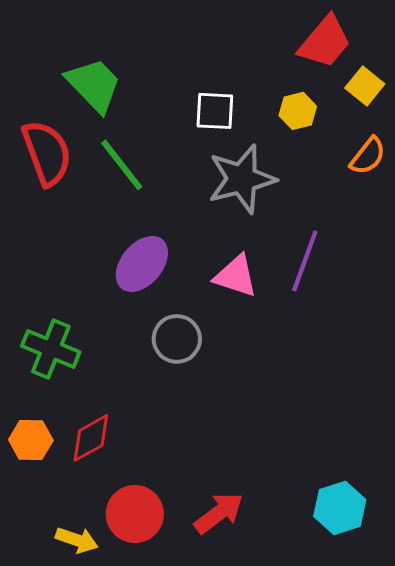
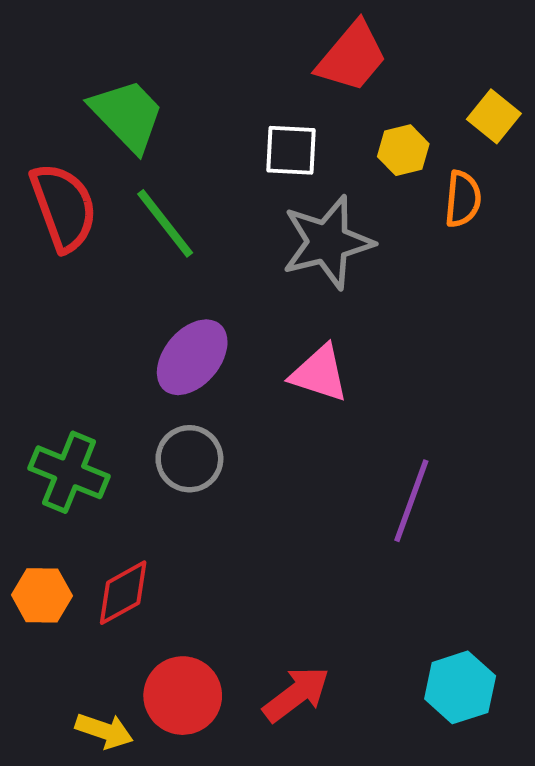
red trapezoid: (325, 42) -> (352, 57), moved
orange semicircle: (368, 156) -> (463, 199), moved, turned -33
purple line: (305, 261) -> (411, 501), moved
gray circle: (177, 339) -> (189, 459), moved

